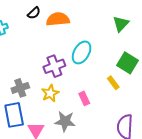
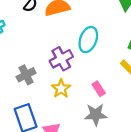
gray cross: (20, 88) -> (26, 75), moved
gray star: (65, 121) -> (96, 115), moved

